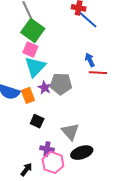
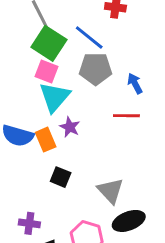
blue line: (88, 20) -> (89, 37), moved
red line: (98, 73) -> (126, 116), moved
gray pentagon: (61, 84) -> (96, 69), moved
purple cross: (47, 149) -> (29, 223), moved

